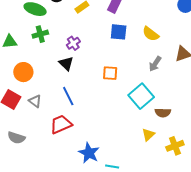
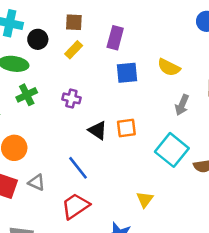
purple cross: (73, 43) -> (71, 98), turned -32
black triangle: (66, 63) -> (98, 130), moved
yellow triangle: (148, 135) -> (145, 200), moved

